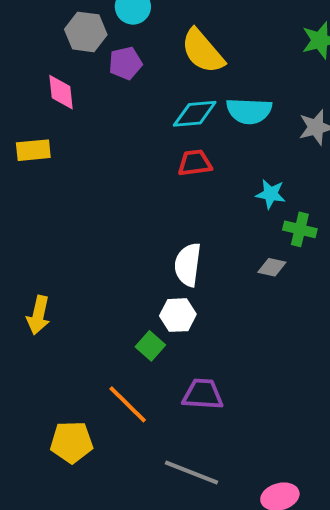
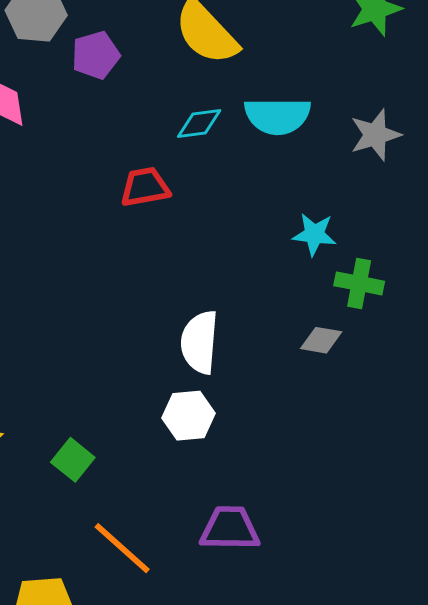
cyan diamond: (195, 114) -> (199, 124), size x0.7
red trapezoid: (195, 163) -> (145, 187), moved
green square: (150, 346) -> (73, 460), moved

